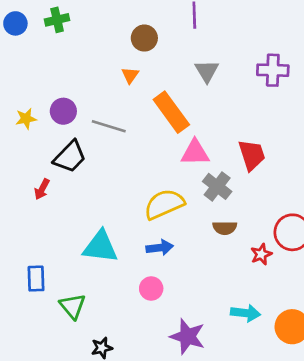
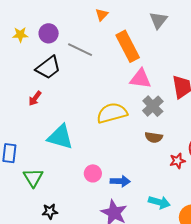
red arrow: (42, 189) -> (35, 98), moved
blue arrow: (160, 248) -> (120, 181), moved

